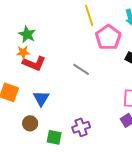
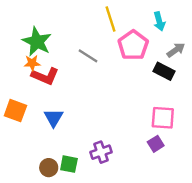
green star: (27, 34) -> (37, 42), size x1.4
gray line: (81, 69) -> (88, 56), moved
brown circle: (30, 123) -> (49, 168), moved

